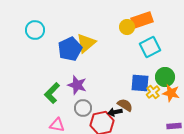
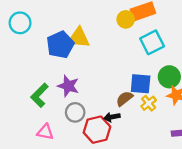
yellow triangle: (86, 43) -> (79, 38), turned 45
yellow cross: (153, 92) -> (149, 103), moved
brown semicircle: (125, 105) -> (125, 99), moved, turned -70

